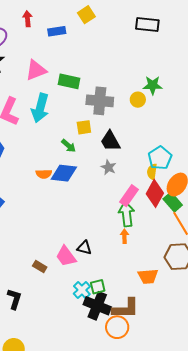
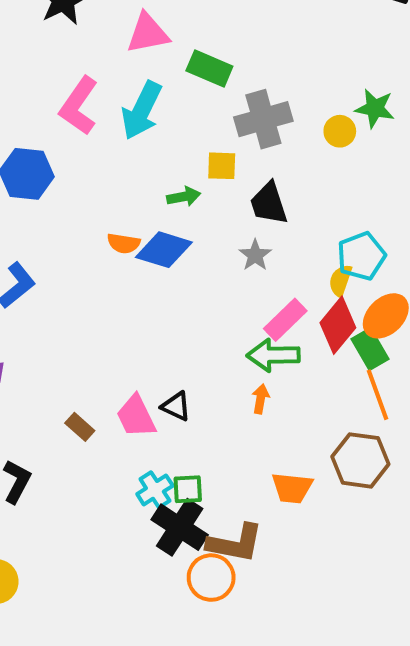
gray cross: (100, 101) -> (263, 119), turned -32
green arrow: (68, 146) -> (184, 197), turned -63
green arrow: (127, 214) -> (273, 355), turned -95

